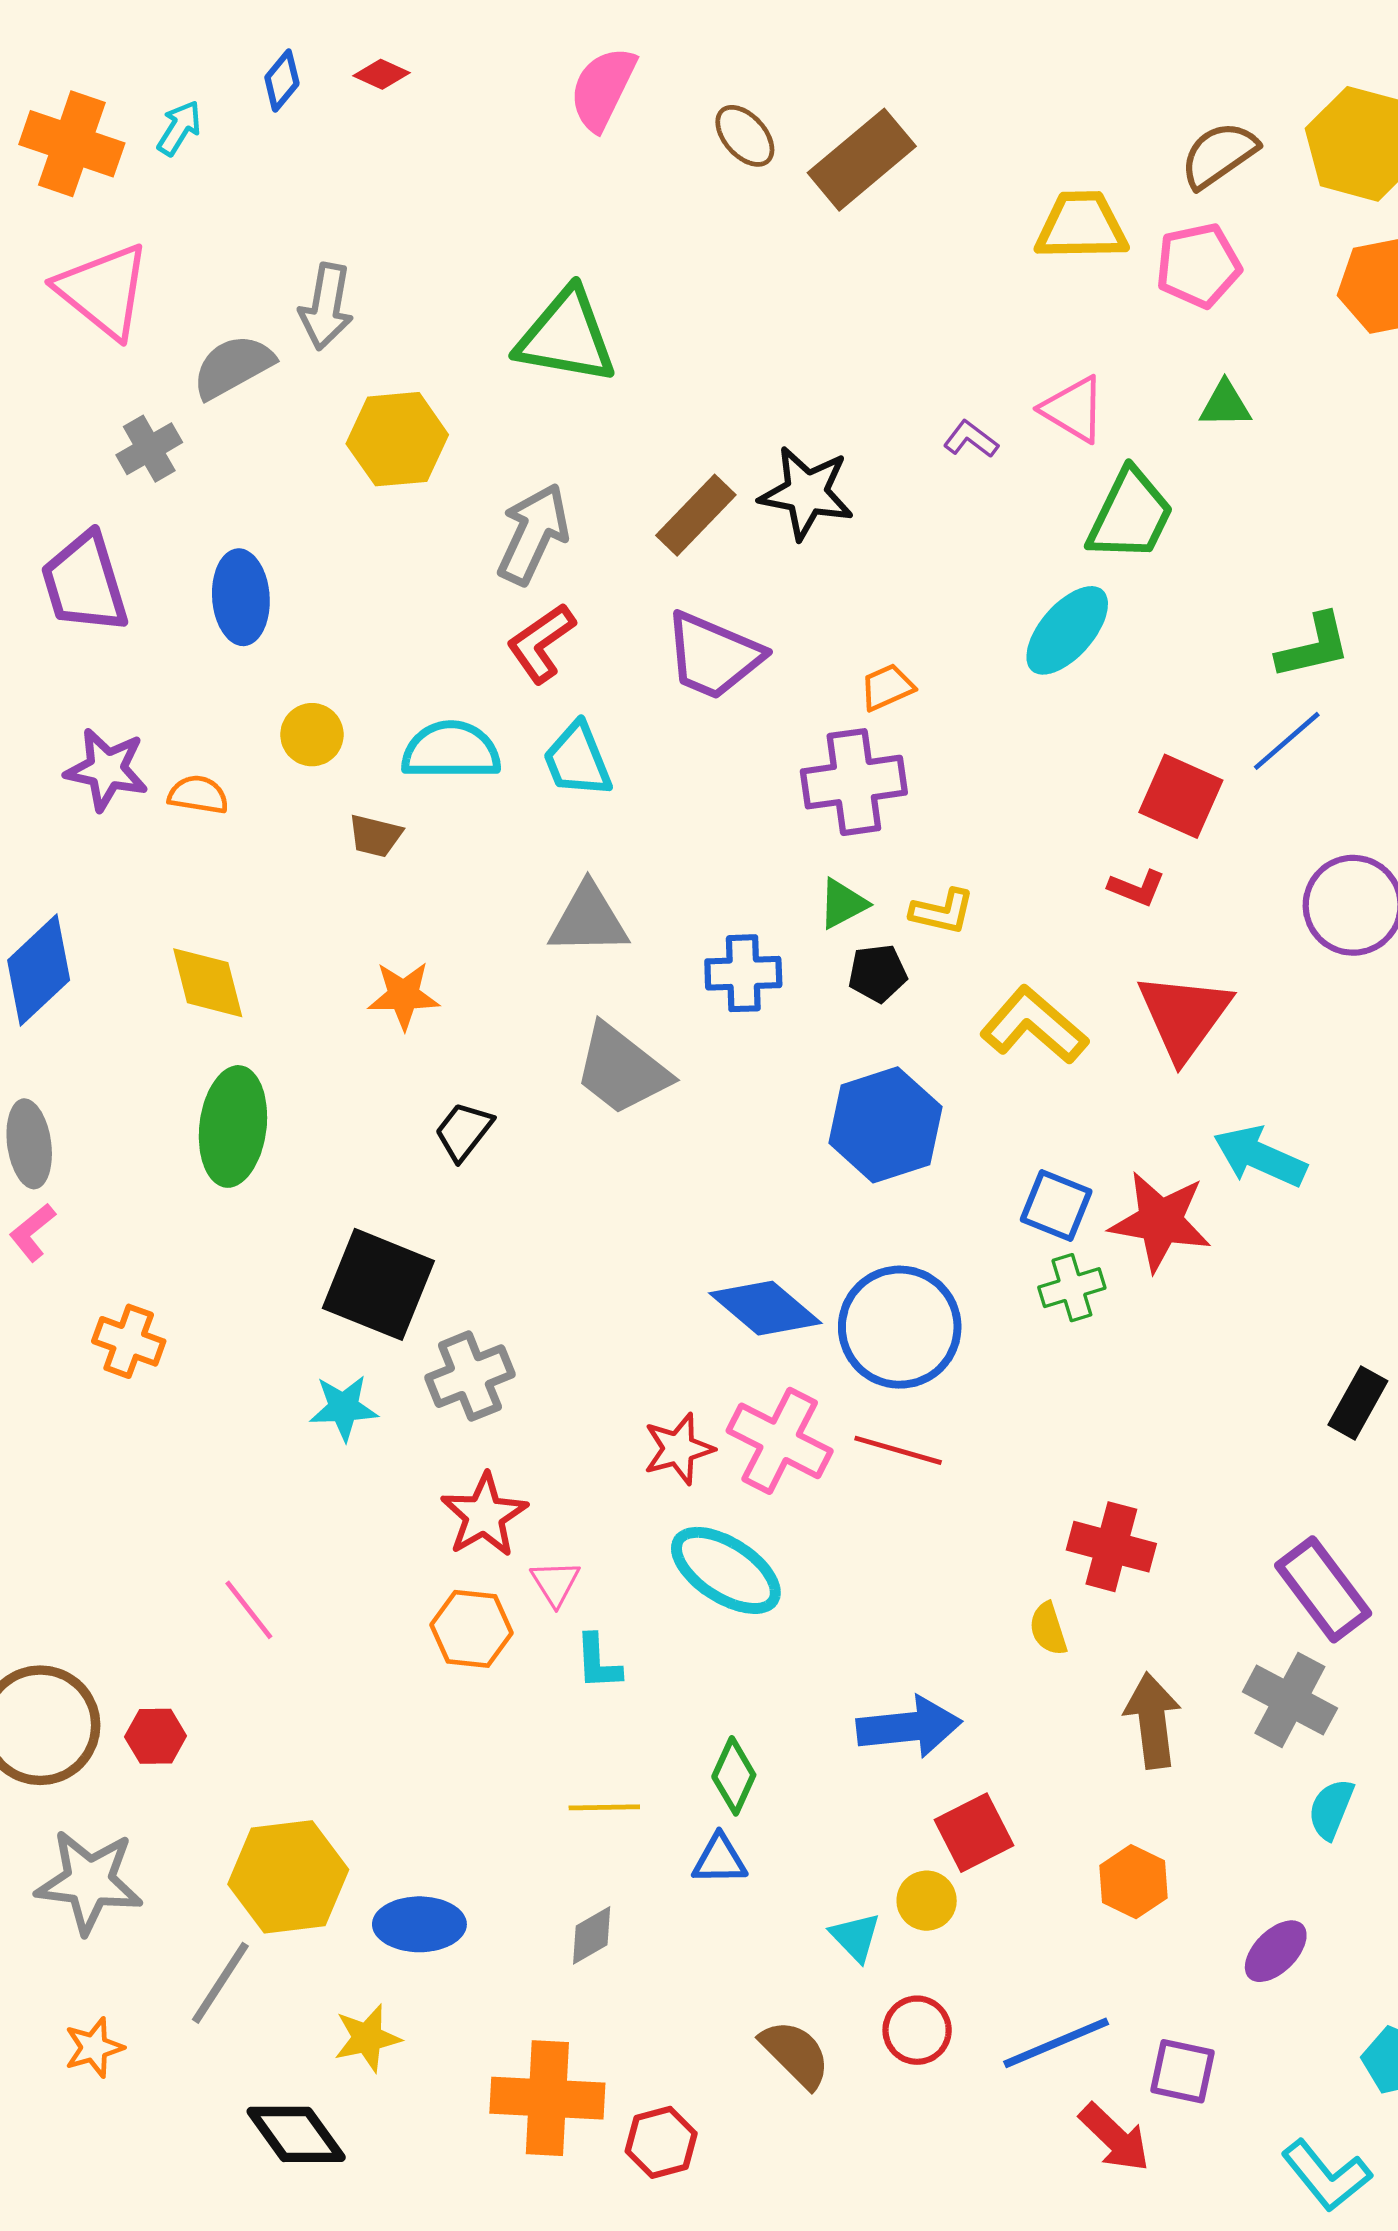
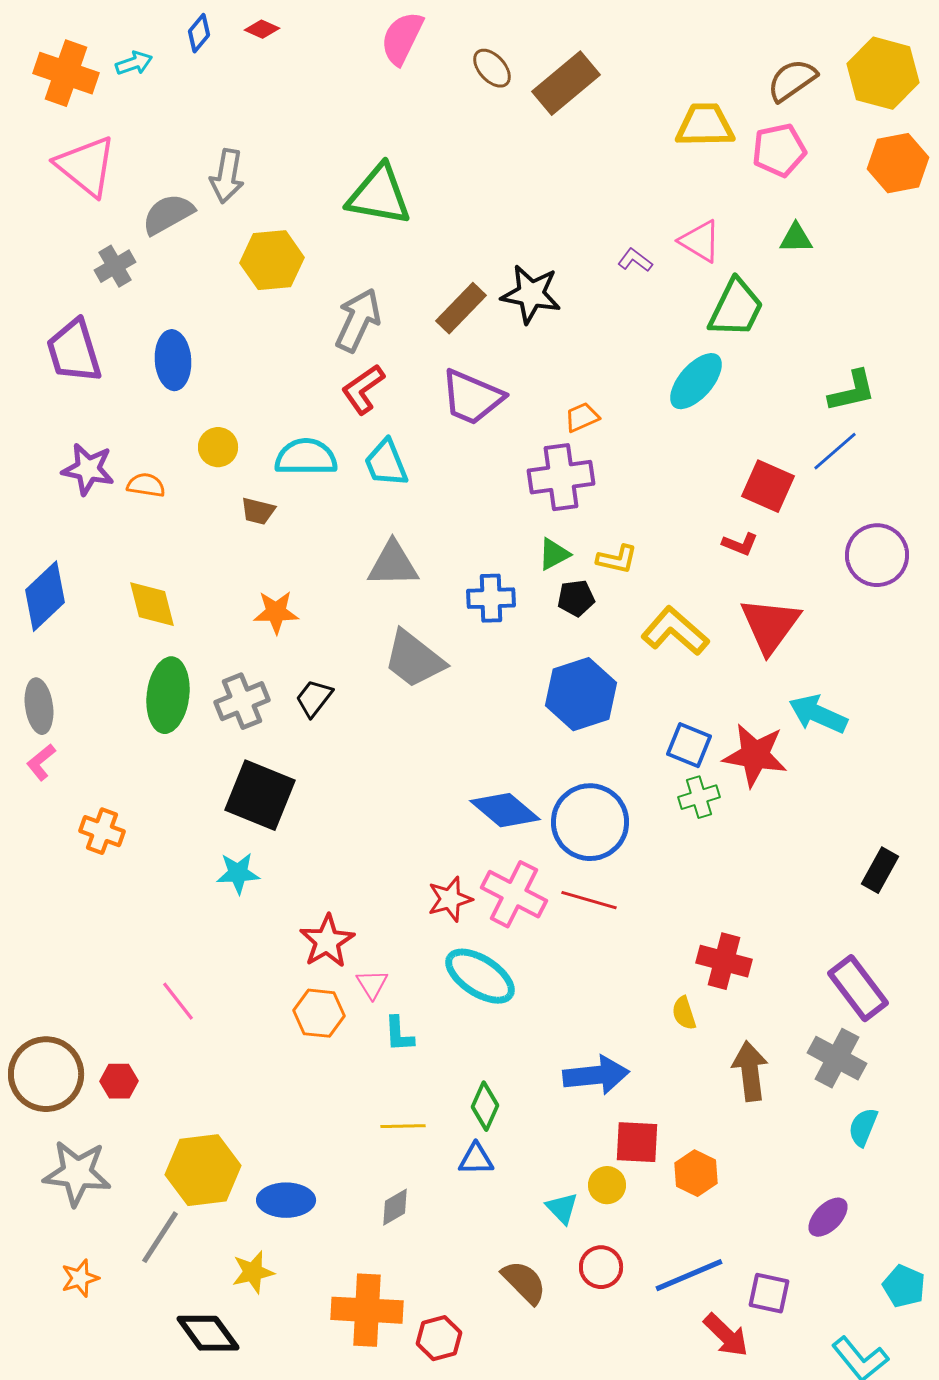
cyan arrow: (179, 128) -> (134, 63), turned 39
gray cross: (470, 1376) -> (242, 701), moved
red square: (974, 1833) -> (637, 1142), turned 30
orange hexagon: (1134, 1882) -> (696, 1173), moved

